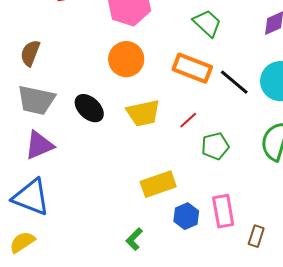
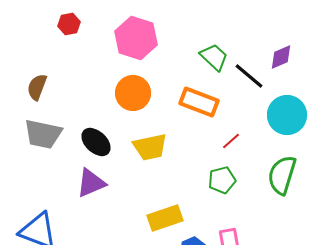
black line: (234, 82) -> (249, 76), moved
red line: (188, 120) -> (231, 141), moved
purple triangle: (39, 145) -> (91, 183), moved

